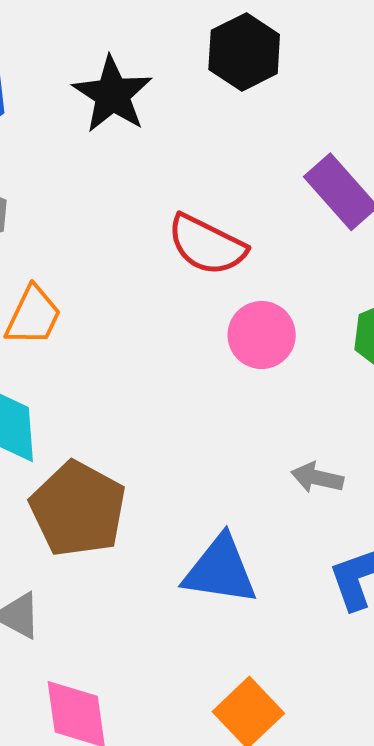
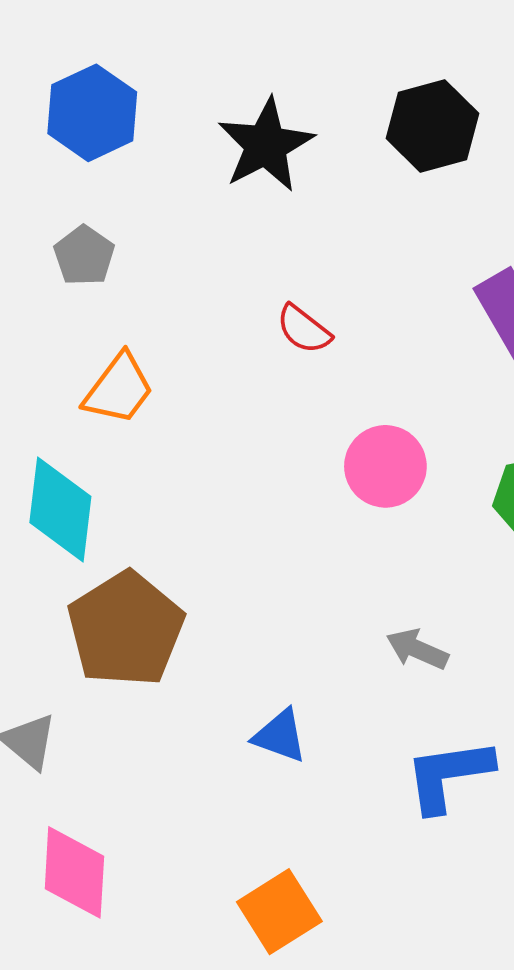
red semicircle: (207, 245) -> (304, 329), moved, size x0.6
blue triangle: (220, 570) -> (280, 736), size x0.6

